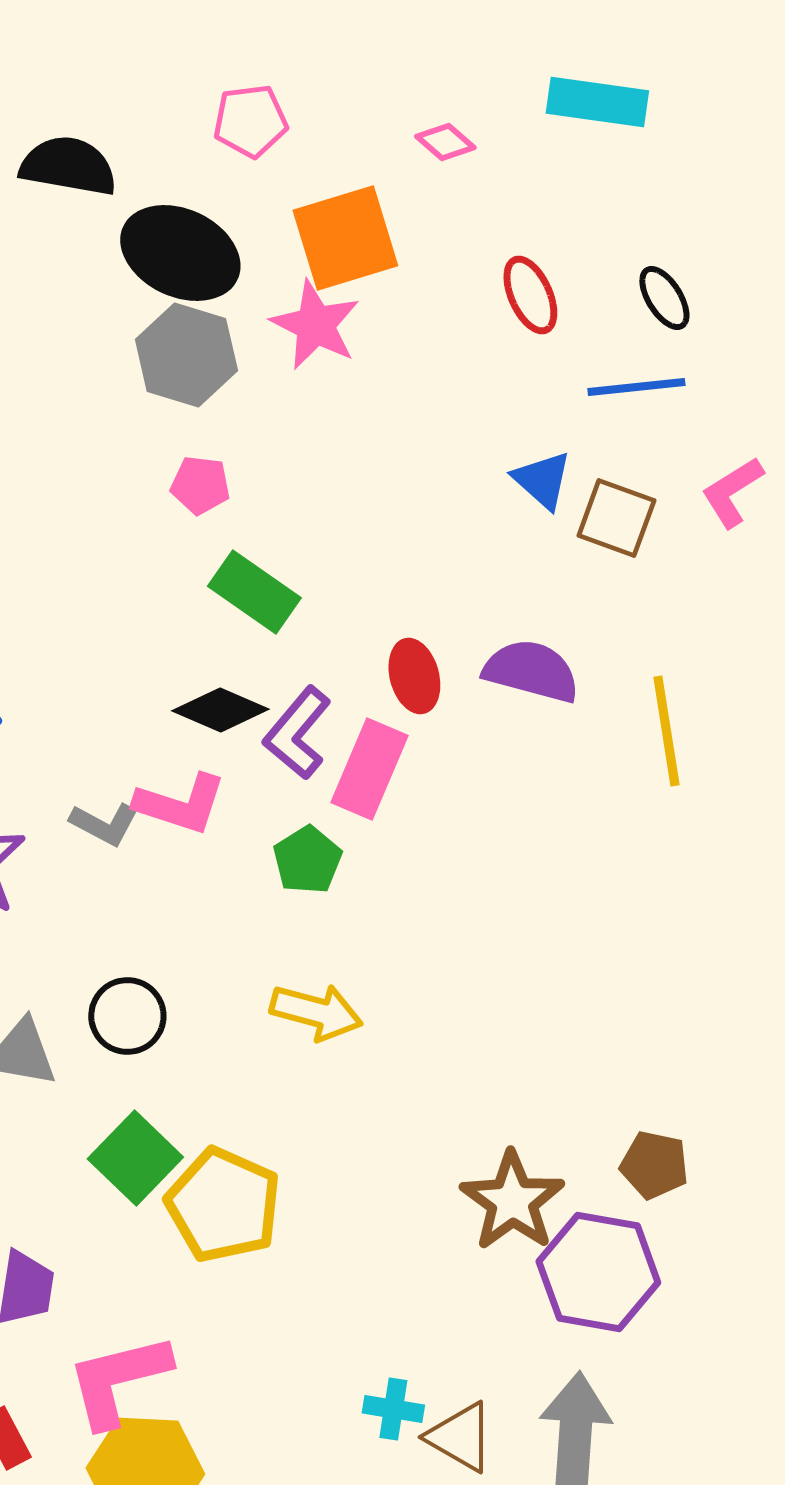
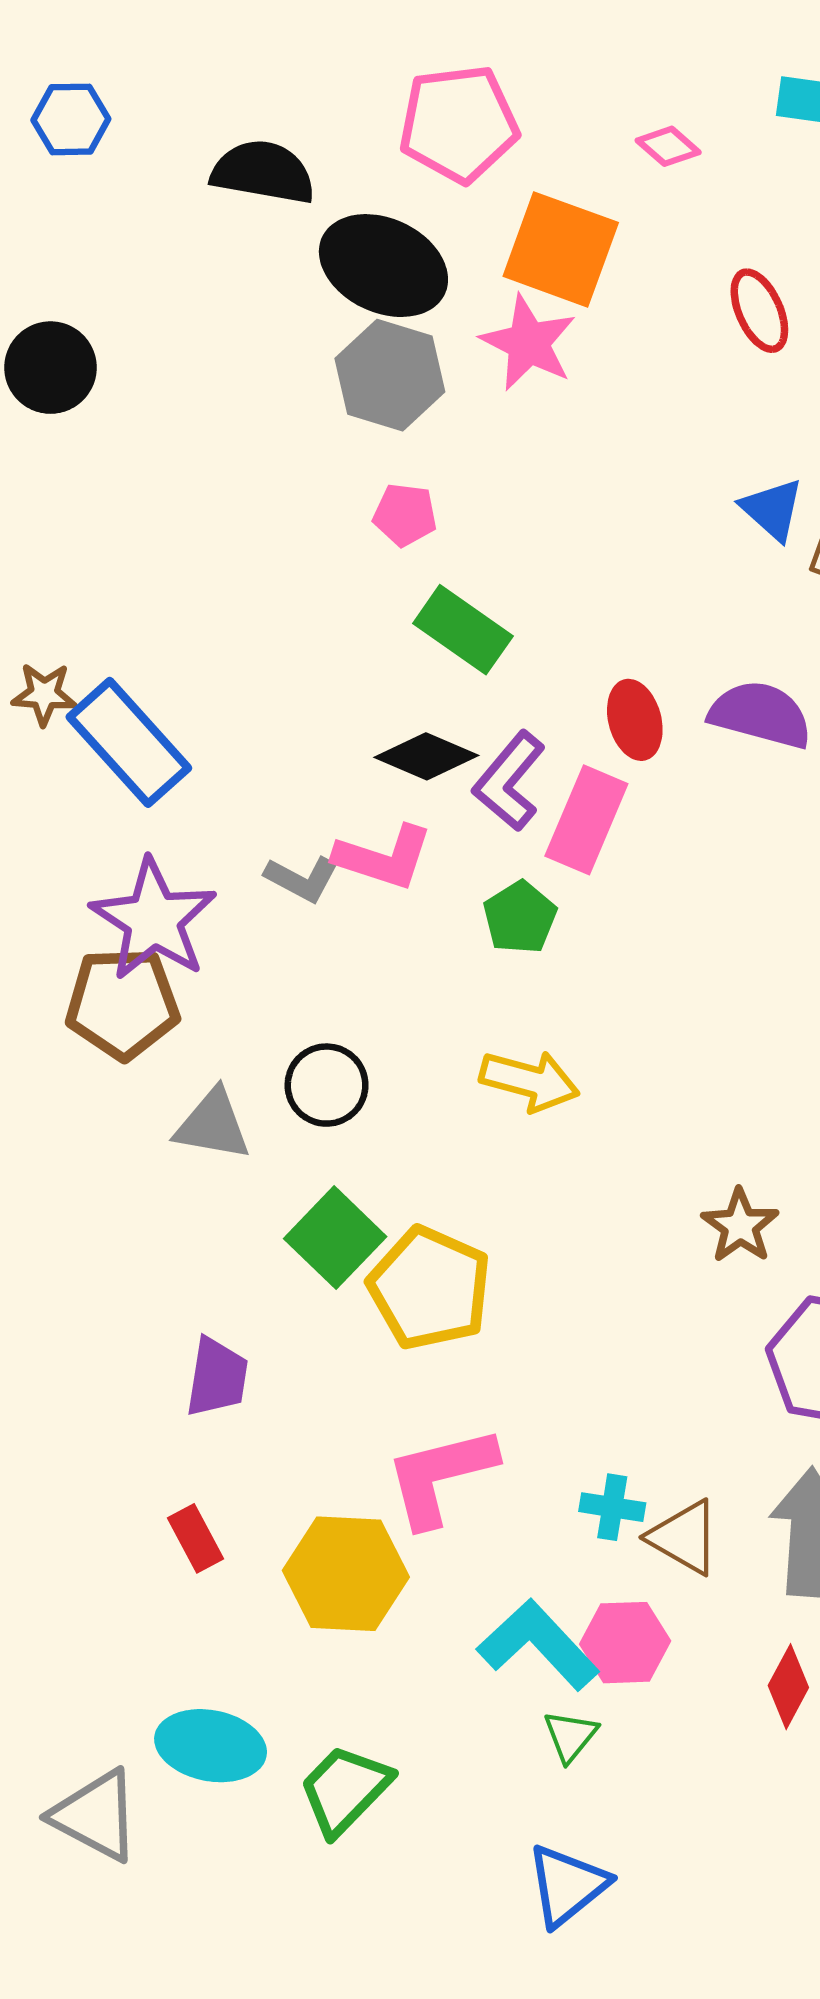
pink pentagon: (250, 121) -> (459, 124), size x1.5
orange square: (345, 238) -> (561, 249), turned 37
brown star: (512, 1201) -> (740, 1226), moved, size x0.7
pink L-shape: (118, 1380) -> (440, 1476), moved

